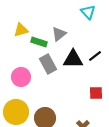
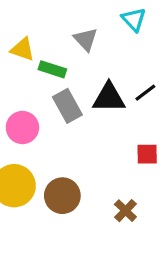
yellow triangle: (21, 30) -> (22, 49), turned 35
gray triangle: (59, 34) -> (86, 39), moved, turned -35

